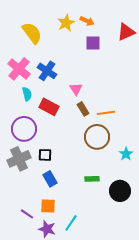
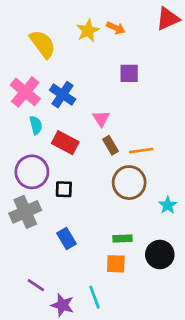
red triangle: (126, 32) -> (168, 19), moved
purple square: (93, 43) -> (129, 73), moved
black square: (45, 155) -> (64, 189), moved
orange square: (48, 206) -> (116, 264), moved
cyan line: (71, 223) -> (94, 297), turned -54

